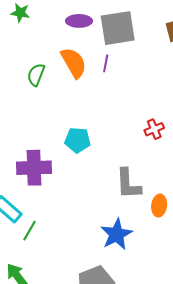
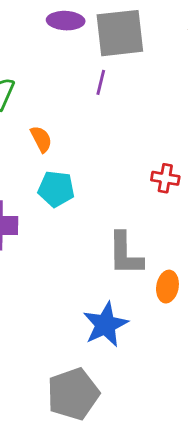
orange semicircle: (74, 63) -> (41, 139), moved, size x0.6
red cross: (154, 129) -> (165, 178), turned 30

